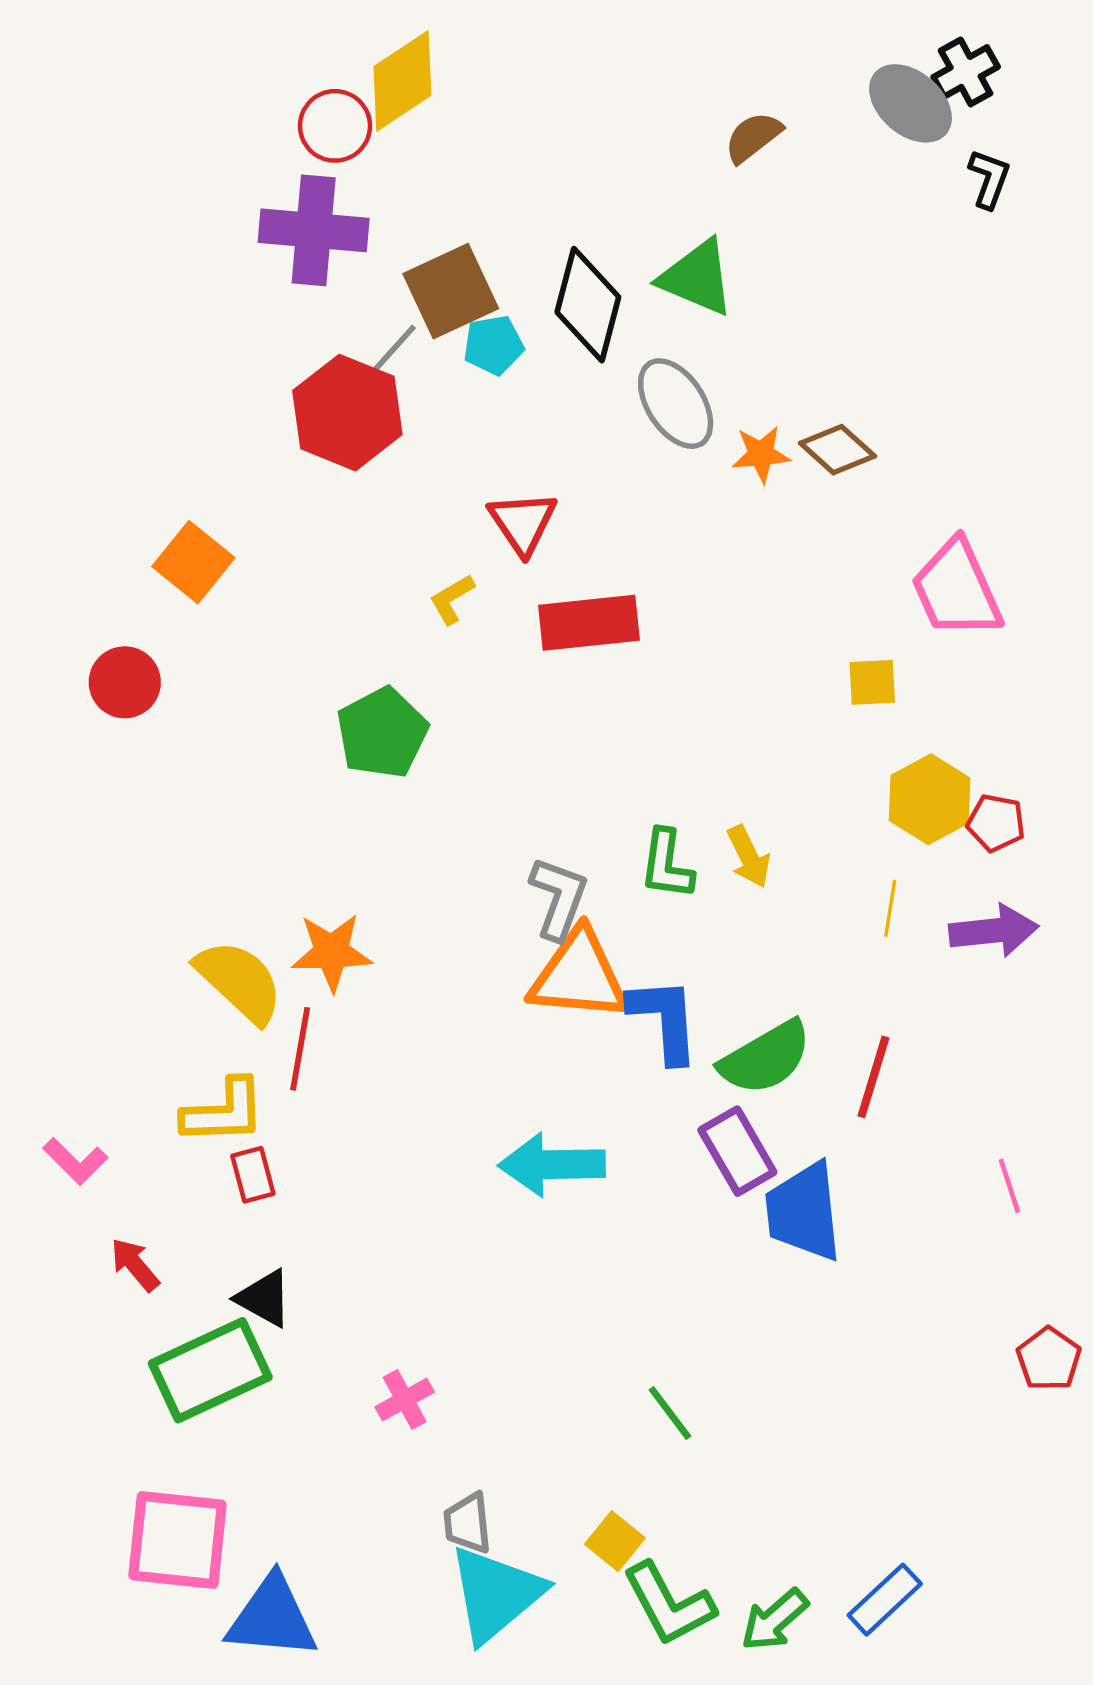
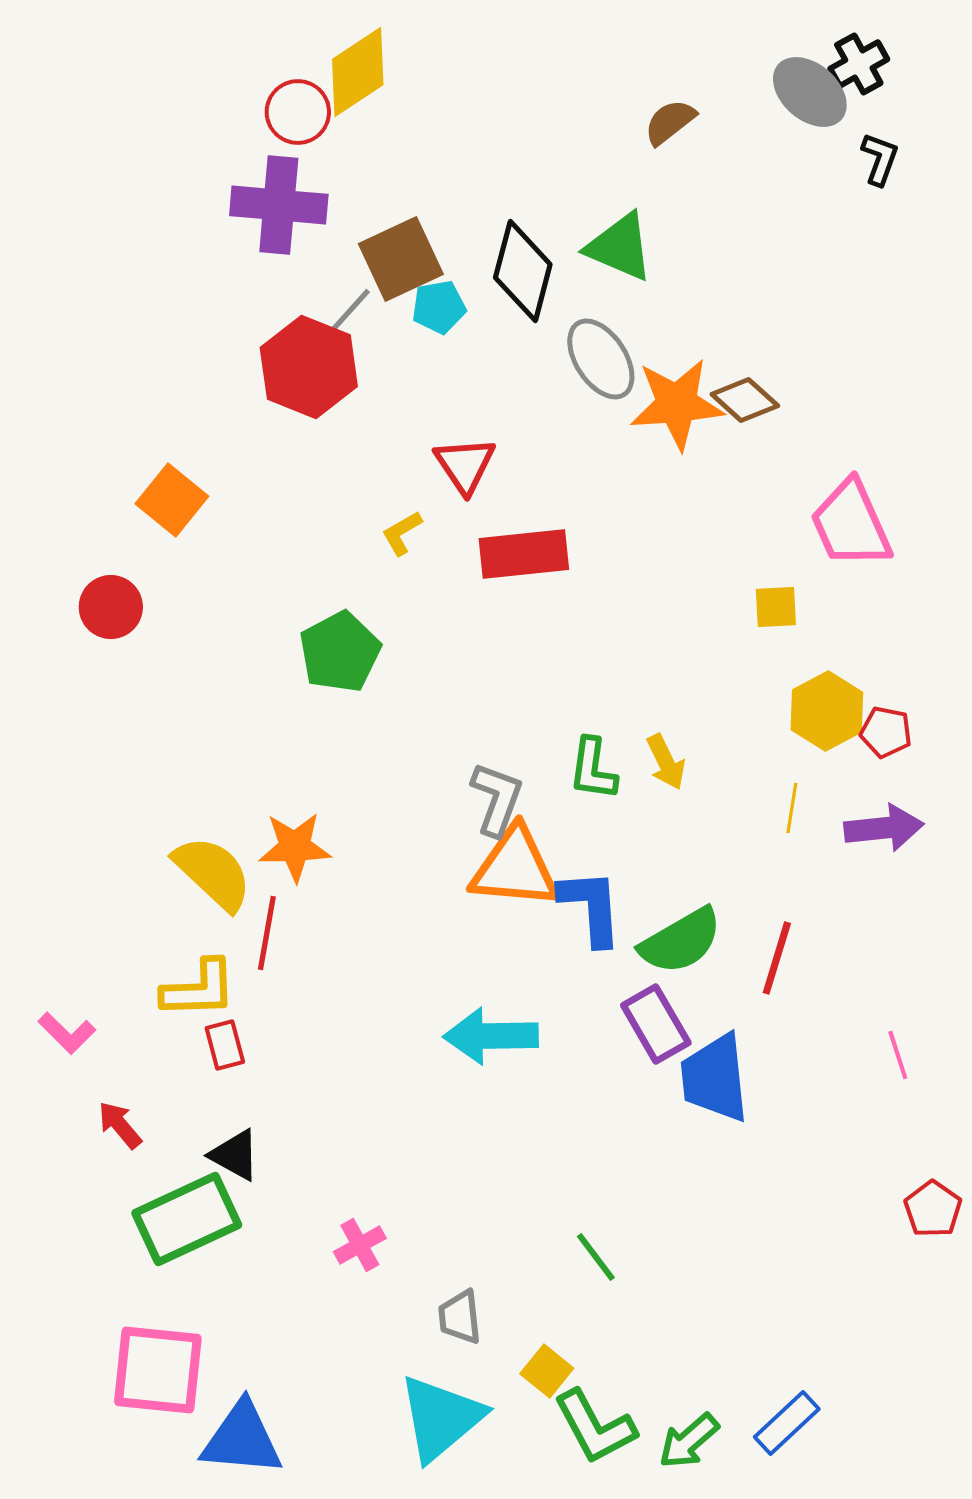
orange star: (761, 454) -> (677, 404), size x1.8
gray trapezoid: (468, 1523) -> (460, 1317), moved

